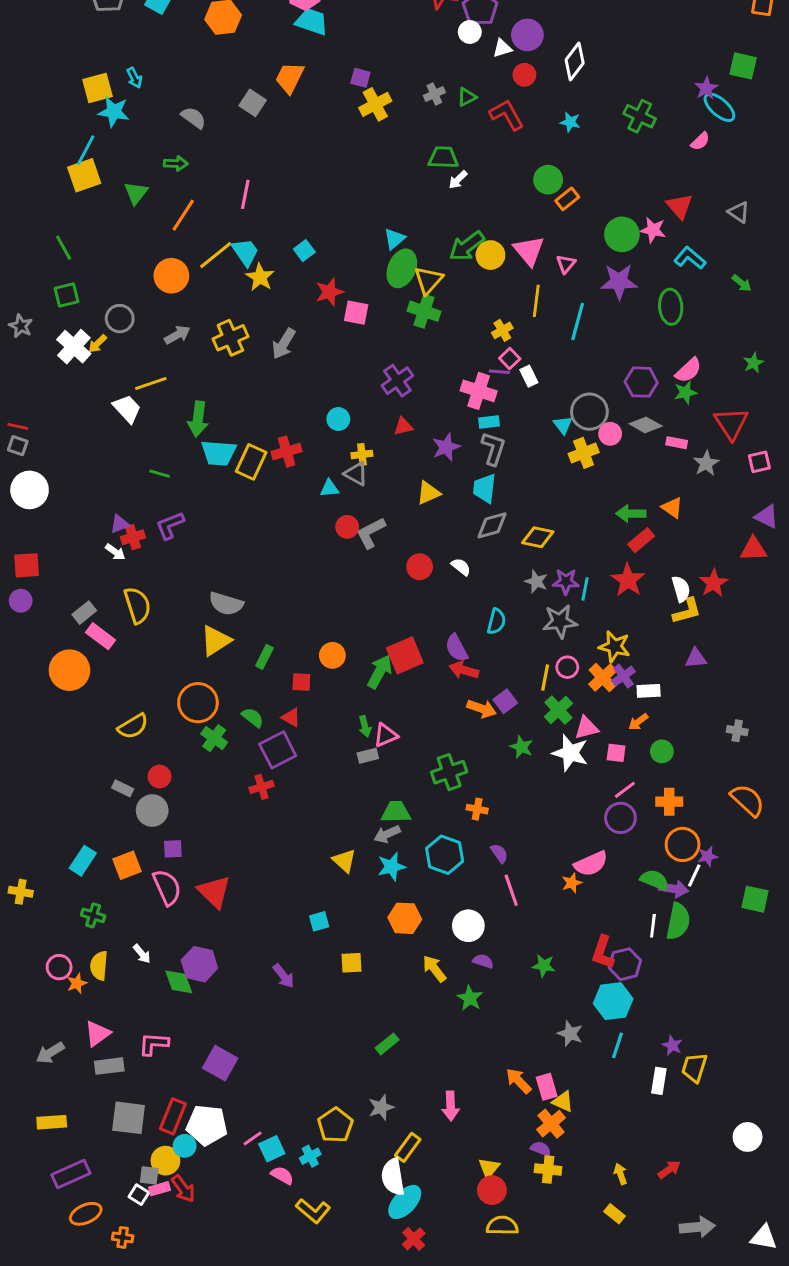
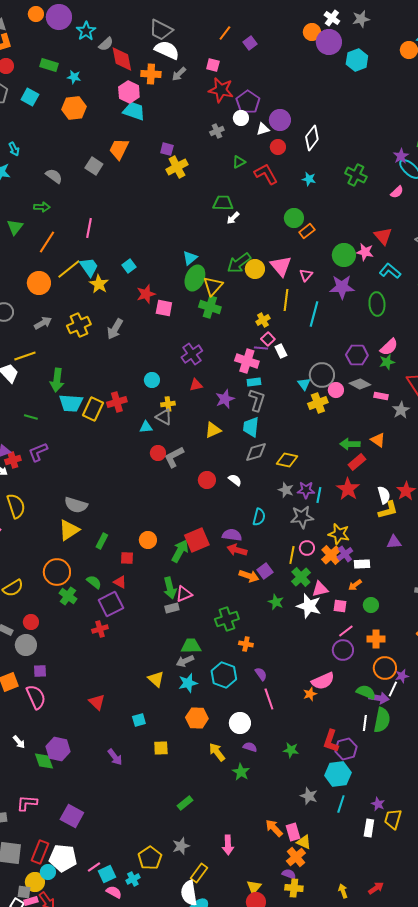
gray cross: (434, 94) -> (217, 131), moved
purple semicircle: (456, 648) -> (232, 535), turned 126
green arrow: (365, 726) -> (170, 588), size x1.5
red triangle: (214, 892) -> (97, 702), moved, size x0.7

